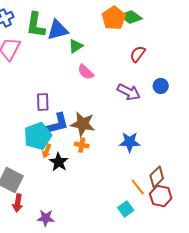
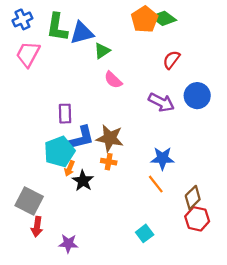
blue circle: (161, 86) -> (197, 96), size x1.5
orange line: (138, 187) -> (156, 184), moved
cyan square: (126, 209) -> (145, 233), moved

